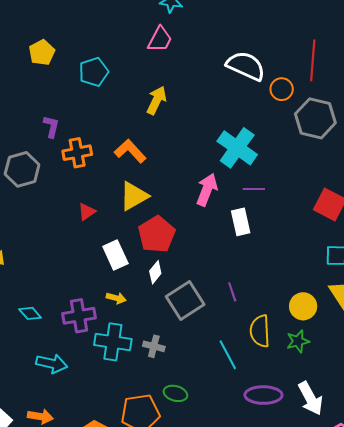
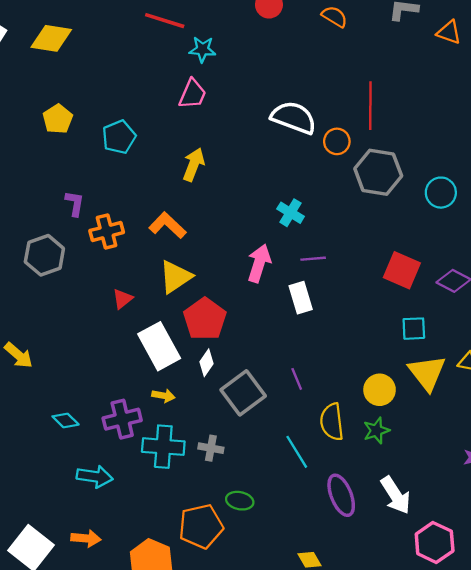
cyan cross: (237, 148) -> (291, 213), size x0.6
white rectangle: (115, 255) -> (159, 346), size x1.4
purple ellipse: (263, 395) -> (341, 495), turned 72

